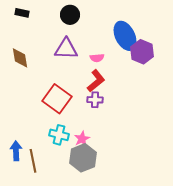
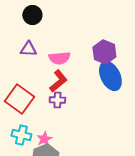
blue ellipse: (125, 36) -> (110, 76), moved
purple triangle: (66, 49) -> (28, 49), size x0.7
pink semicircle: (97, 58) -> (59, 58), size x1.5

